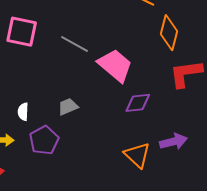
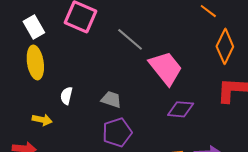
gray trapezoid: (68, 107) -> (111, 99), turned 30
purple pentagon: (44, 140) -> (117, 132), moved

